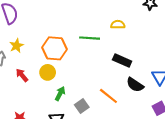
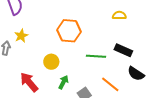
green line: (90, 38) -> (96, 56), moved
orange hexagon: (55, 48) -> (69, 31), moved
red arrow: (22, 75) -> (29, 82), moved, size x1.5

